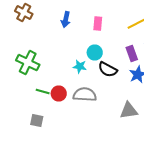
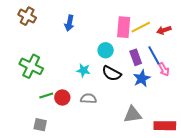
pink rectangle: (98, 24) -> (124, 27), moved, size x1.5
cyan circle: (95, 52) -> (106, 50), moved
green line: (43, 92) -> (46, 95), turned -32
gray semicircle: (85, 94) -> (88, 99), size x0.7

